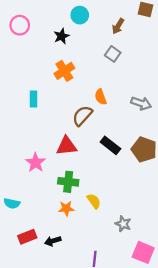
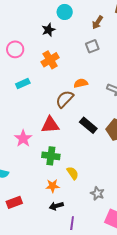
pink circle: (20, 25) -> (15, 49), moved
gray square: (113, 54) -> (92, 46), turned 32
orange semicircle: (101, 97) -> (81, 83), turned 96
cyan rectangle: (33, 99) -> (23, 83), turned 64
orange star: (66, 208) -> (53, 186), moved
black arrow: (53, 241) -> (56, 206), moved

